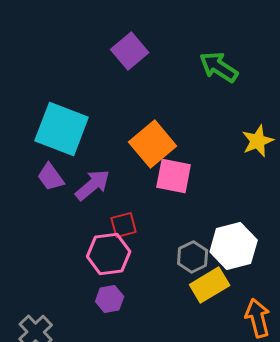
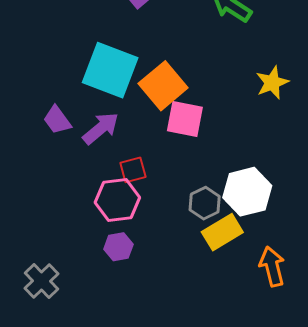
cyan square: (62, 129) -> (110, 70), moved

